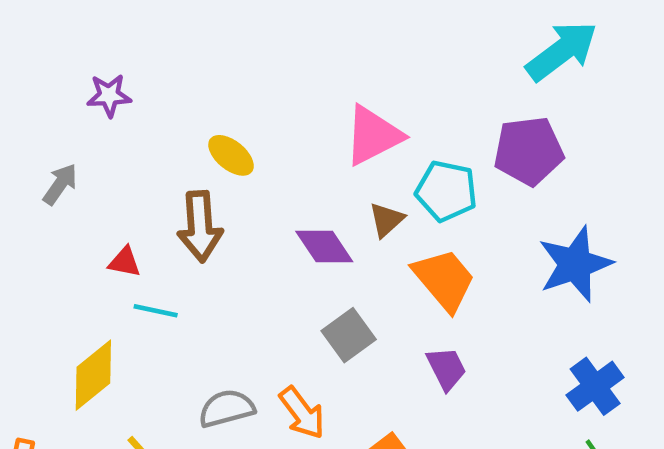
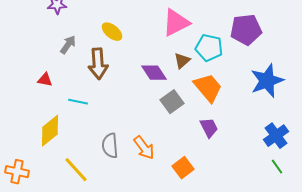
gray arrow: (60, 184) -> (68, 45), moved
red triangle: (125, 262) -> (45, 80), moved
gray square: (349, 335) -> (172, 102), moved
gray semicircle: (227, 408) -> (110, 146), turned -80

